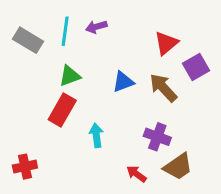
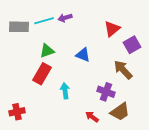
cyan line: (65, 31) -> (44, 21), turned 66
gray rectangle: (28, 40) -> (19, 27), turned -30
blue triangle: (123, 82) -> (83, 55), turned 42
brown arrow: (163, 88) -> (123, 70), moved

